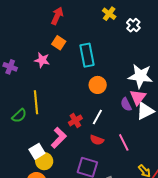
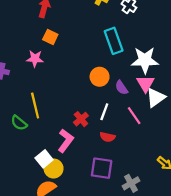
cyan rectangle: (87, 55) -> (114, 41), moved
purple semicircle: (126, 104) -> (122, 88), moved
green semicircle: (19, 116) -> (19, 123), turned 91
pink line: (124, 142) -> (134, 116), moved

